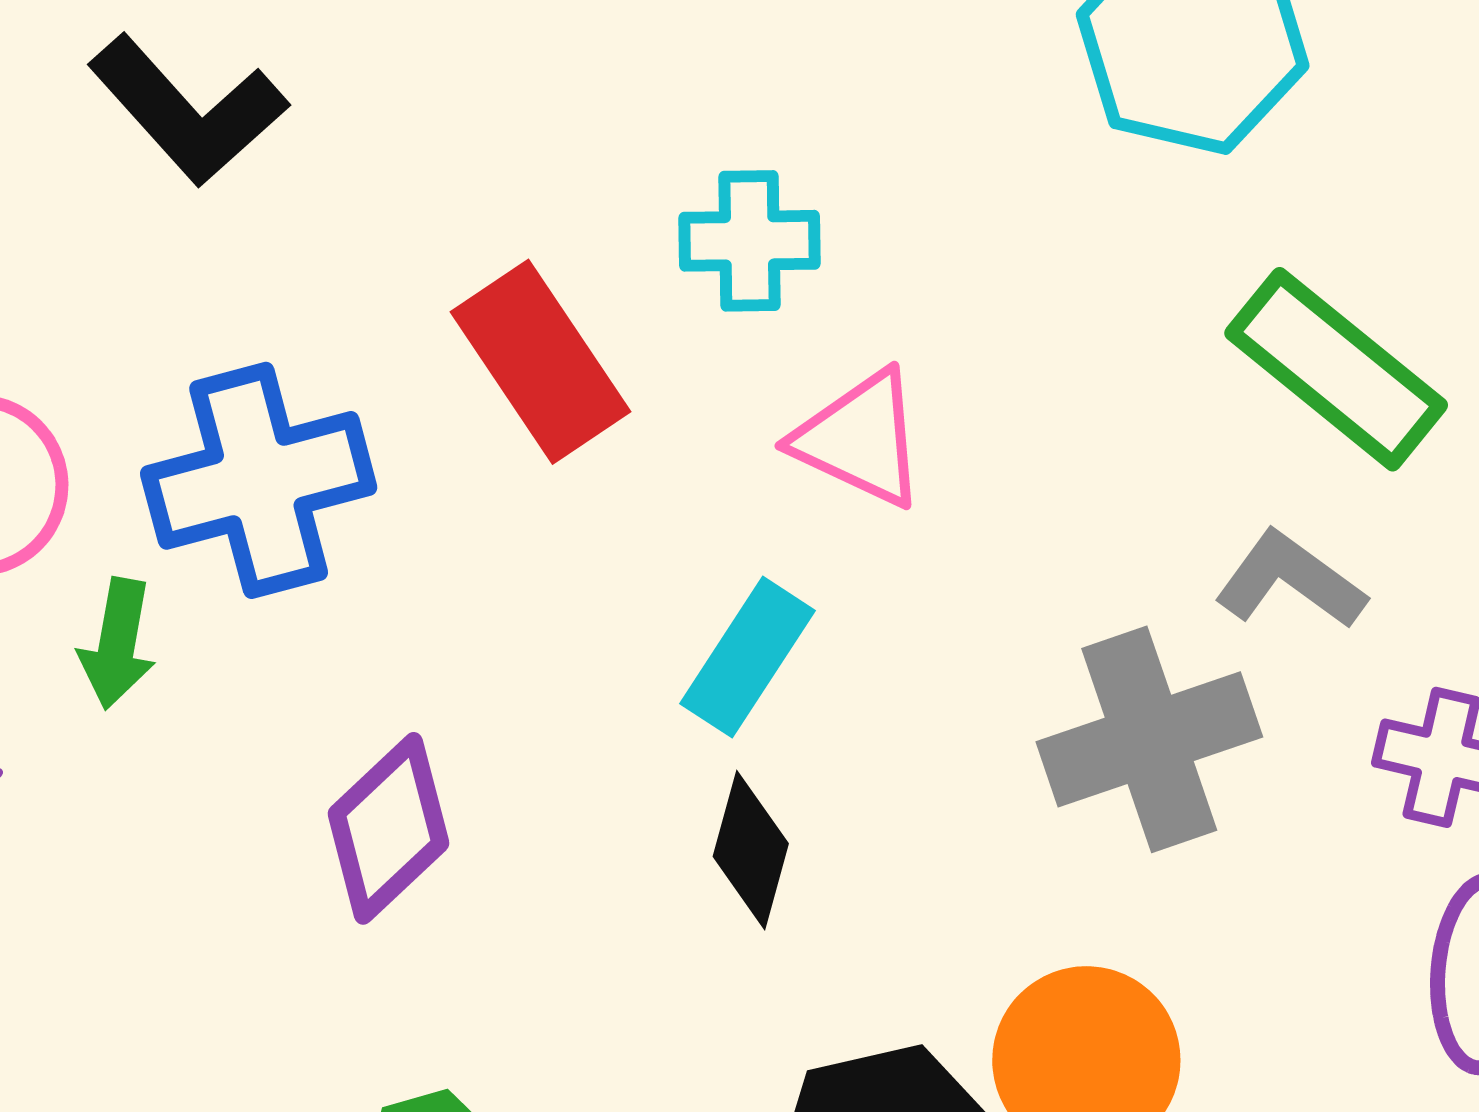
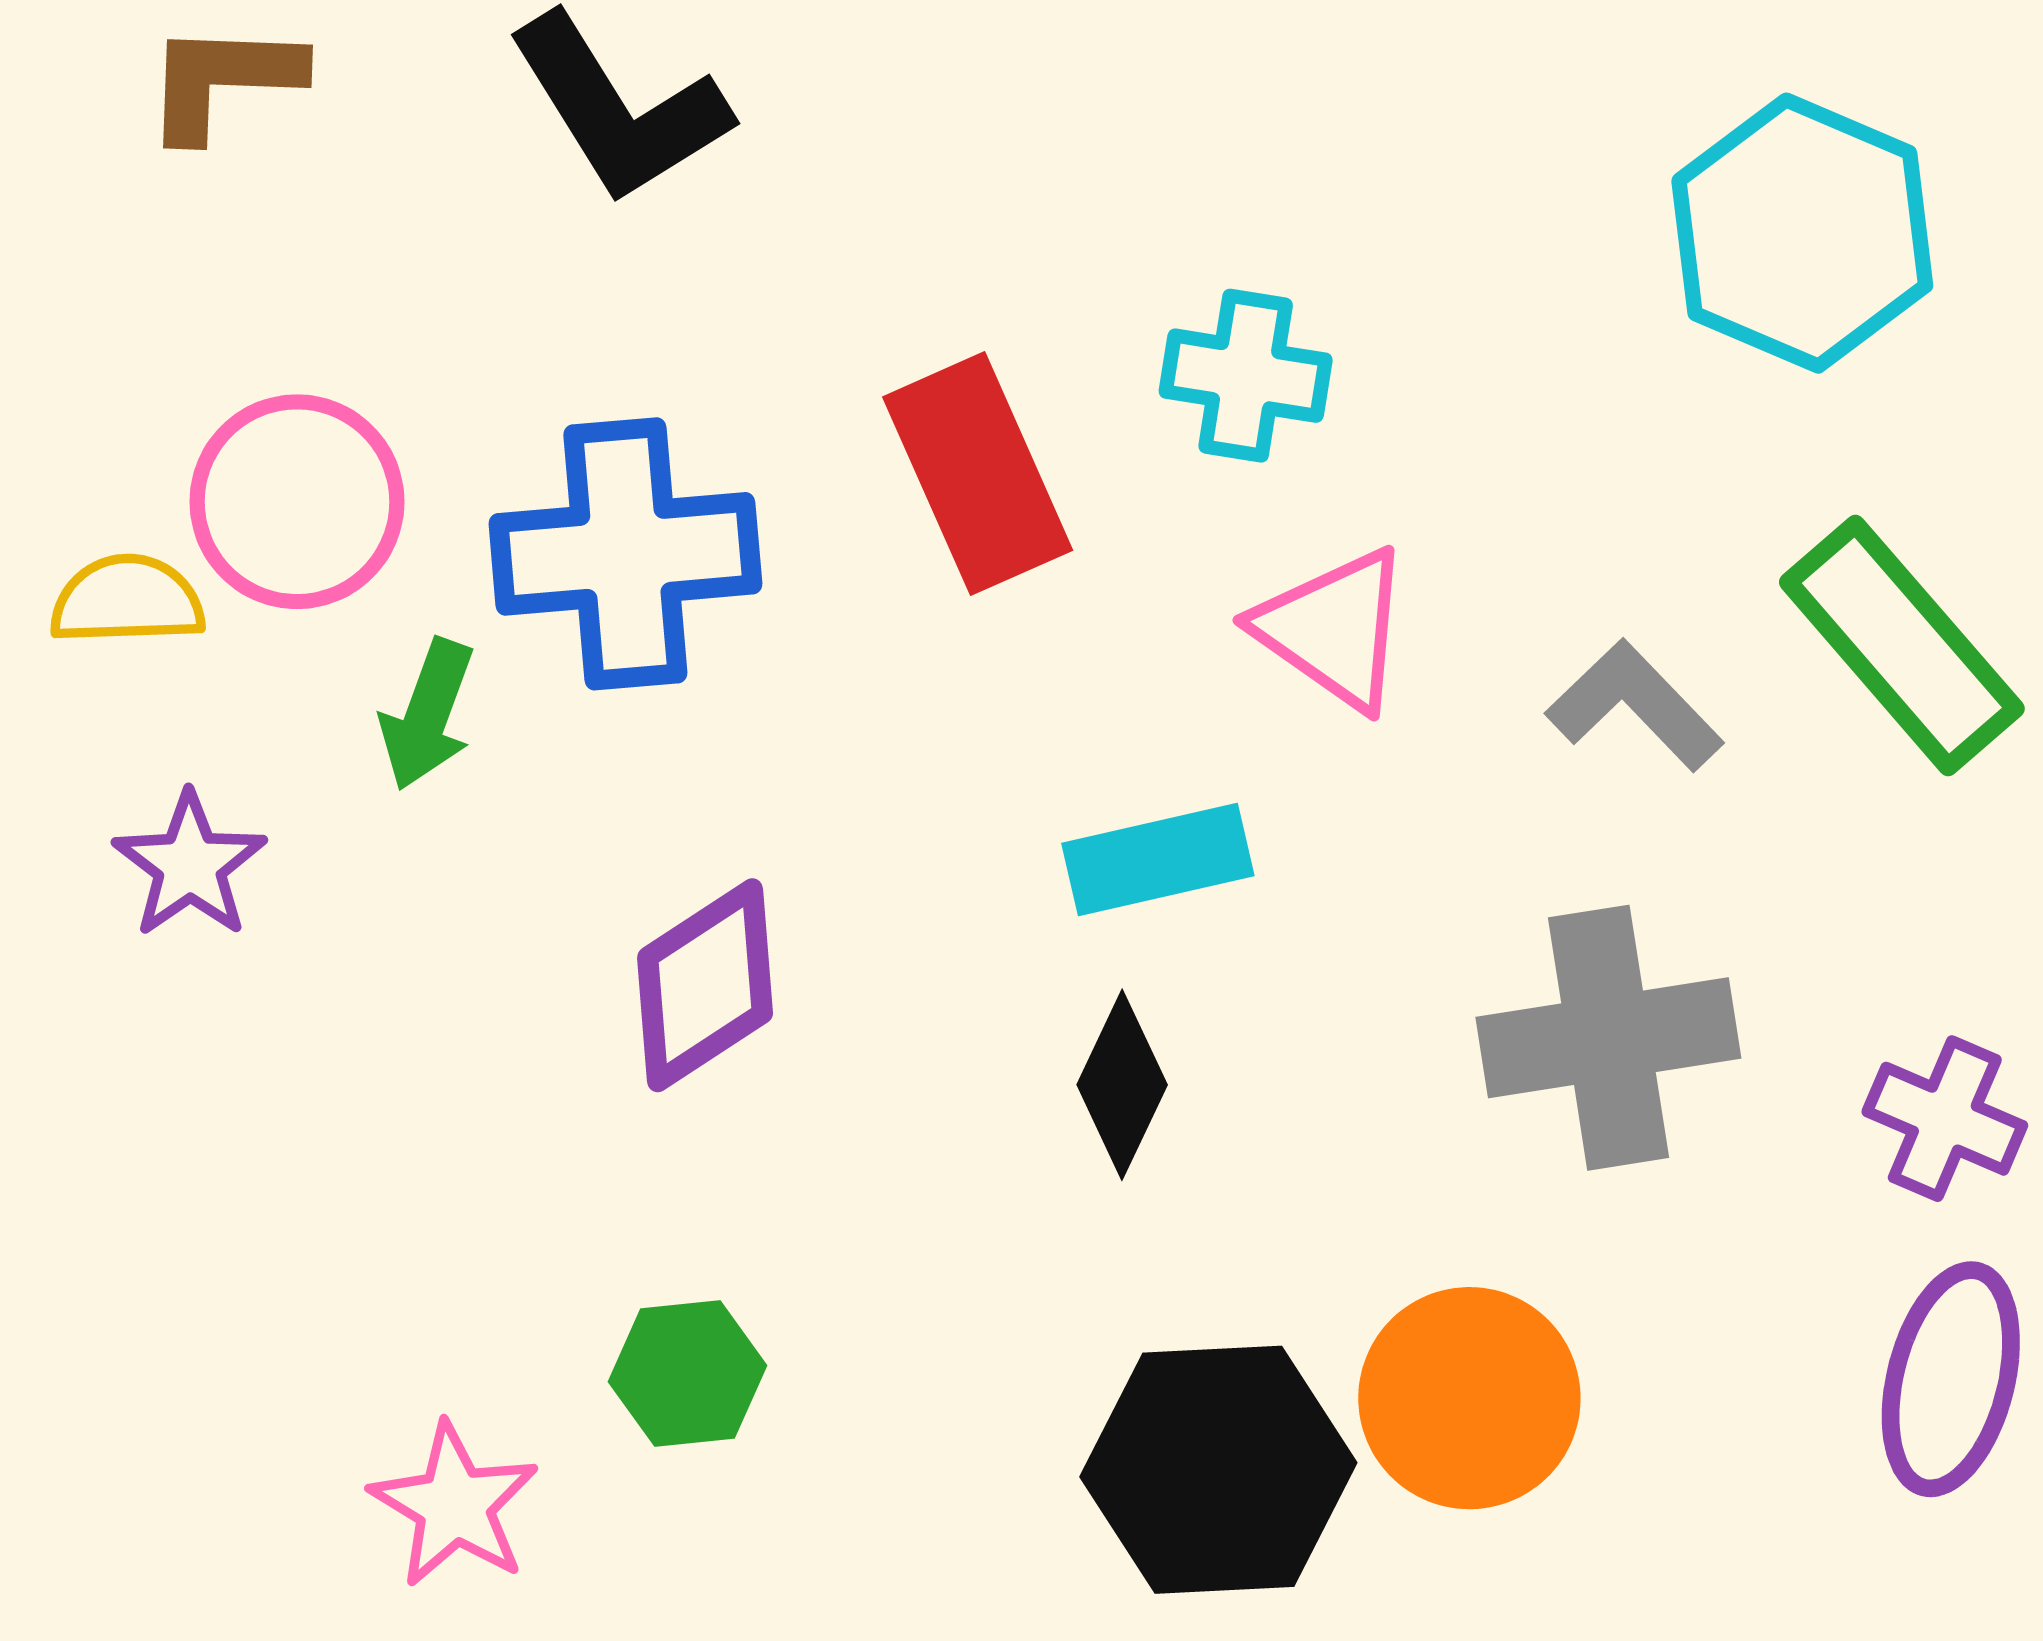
gray L-shape: (1290, 580) -> (1635, 706), moved
cyan rectangle: (747, 657) -> (1158, 860), turned 34

